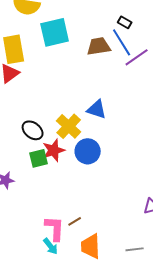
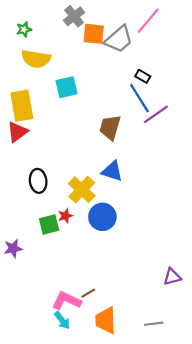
cyan square: (55, 32) -> (66, 87), size x0.7
brown trapezoid: (99, 46) -> (110, 127), moved, turned -65
black ellipse: (33, 130) -> (38, 181), moved, turned 45
red star: (54, 150) -> (65, 216), size x0.6
pink L-shape: (55, 228) -> (66, 301), turned -68

